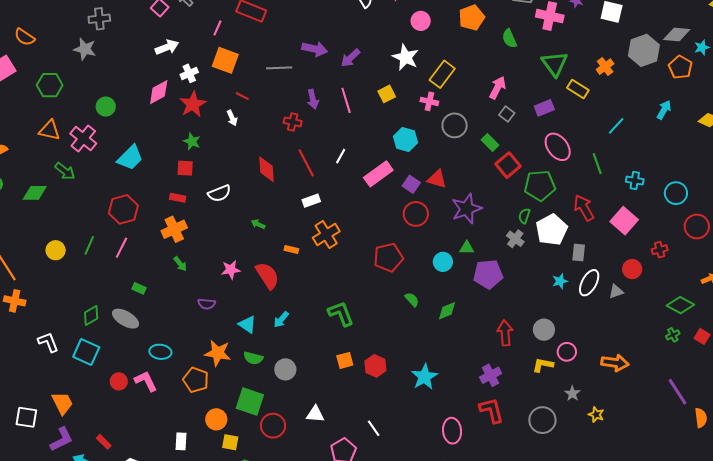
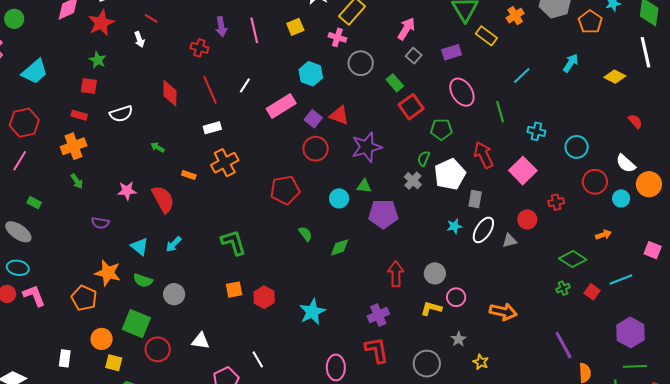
green pentagon: (540, 185) -> (441, 129), size x0.7
cyan ellipse: (160, 352) -> (18, 268), moved

